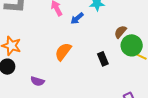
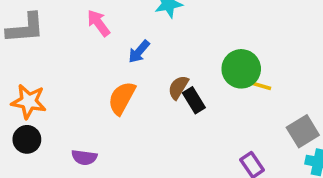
blue arrow: (77, 18) -> (139, 52), moved
brown semicircle: (120, 32) -> (178, 87), moved

